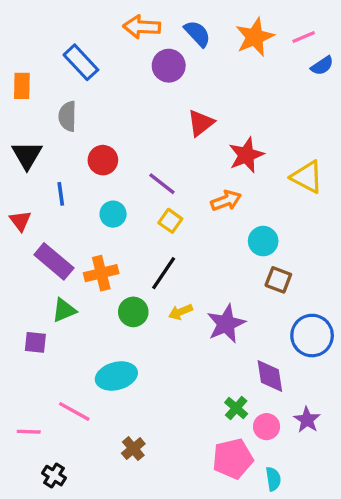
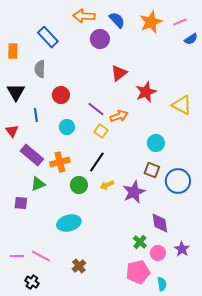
orange arrow: (226, 201) -> (119, 116), moved
brown square: (278, 280) -> (152, 170), moved
blue circle: (312, 336) -> (178, 181), moved
pink line: (74, 411) -> (41, 256), moved

